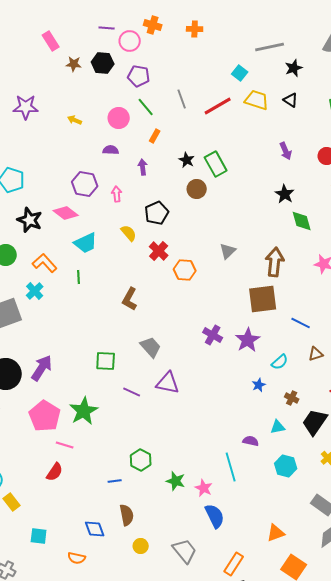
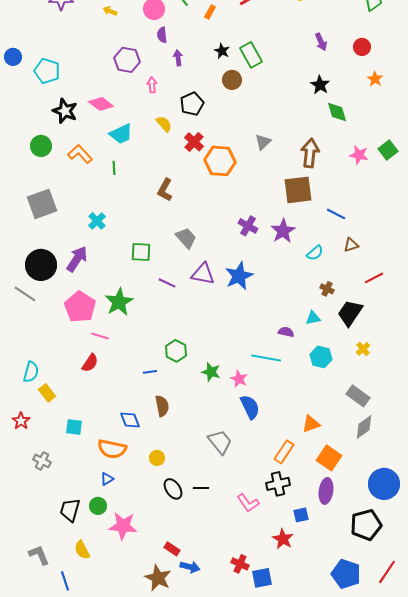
orange rectangle: (155, 136) -> (210, 12), moved
purple semicircle: (111, 150) -> (162, 35), moved, turned -98
purple hexagon: (85, 184) -> (127, 60), moved
orange hexagon: (185, 270) -> (220, 161), size x1.4
cyan cross: (35, 291) -> (97, 221), moved
blue star: (259, 385) -> (239, 276), moved, size x2.0
cyan line: (231, 467) -> (266, 358), turned -64
yellow circle: (141, 546) -> (157, 458), moved
orange semicircle: (77, 558) -> (112, 449), size x1.6
orange rectangle: (234, 564) -> (284, 452), moved

